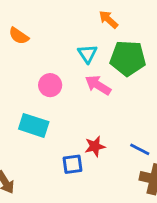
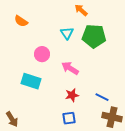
pink arrow: (98, 85) -> (70, 68), moved
blue square: (73, 164) -> (69, 118), moved

